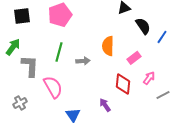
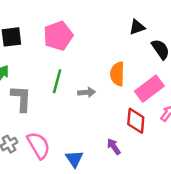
pink rectangle: (134, 58) -> (149, 89), size x1.6
pink semicircle: (53, 87) -> (39, 145), moved

